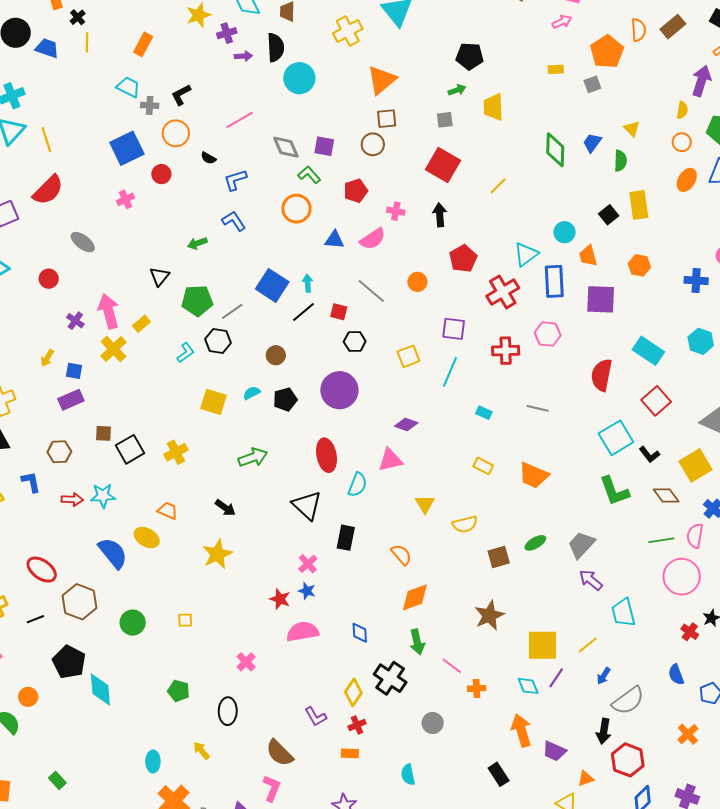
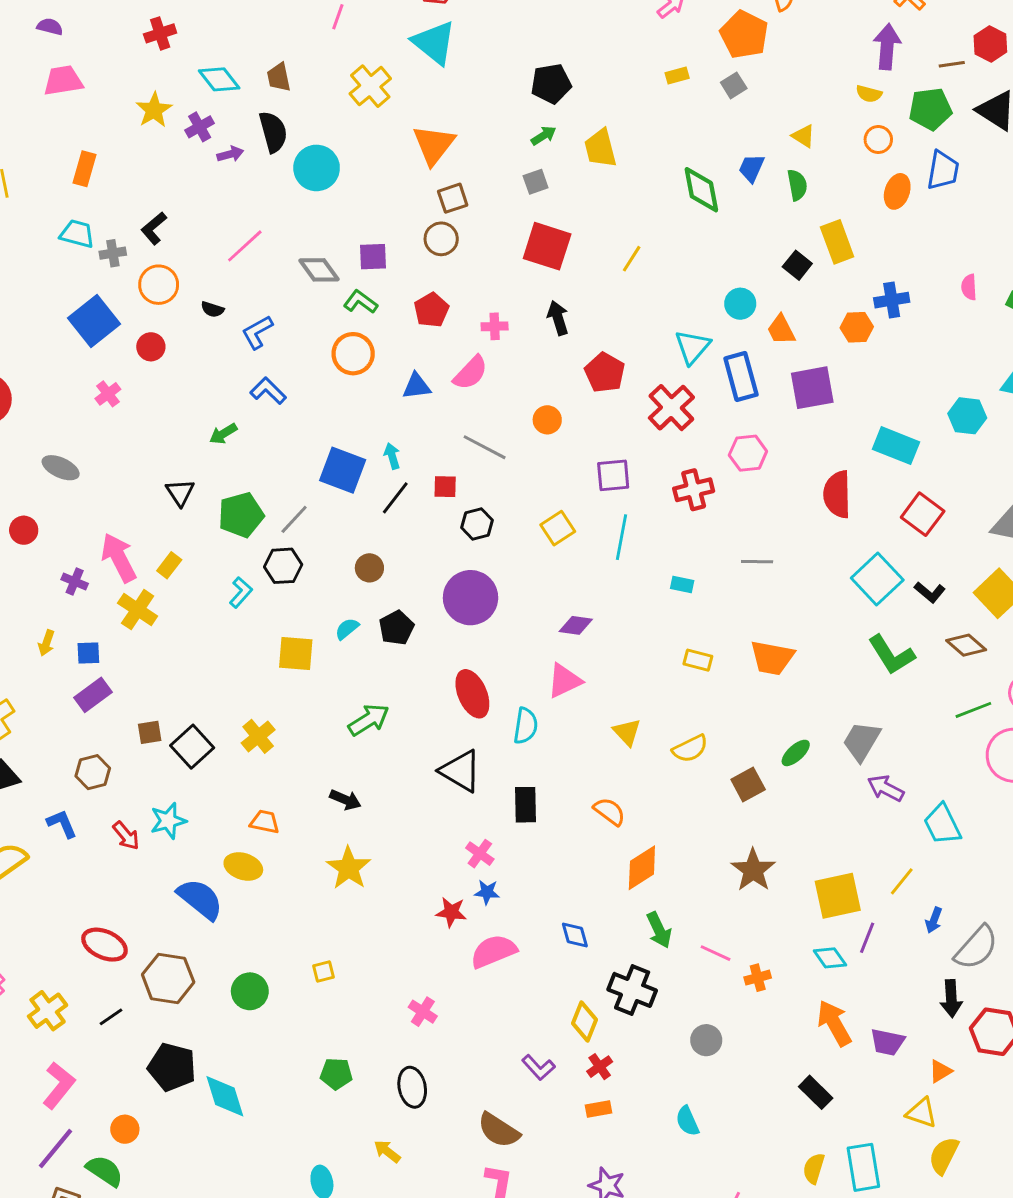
yellow semicircle: (682, 110) -> (869, 94), turned 108
blue cross: (696, 280) -> (892, 300), moved
red arrow: (72, 499) -> (126, 836), turned 60

